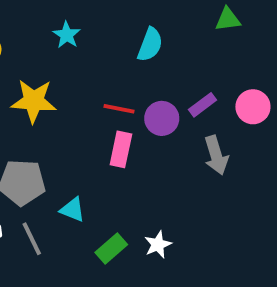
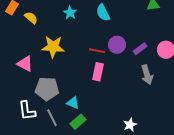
cyan semicircle: (150, 45) -> (103, 13), moved, turned 132
purple circle: (162, 118) -> (117, 45), moved
white star: (158, 245) -> (130, 125), moved
green rectangle: (111, 248) -> (78, 122), moved

